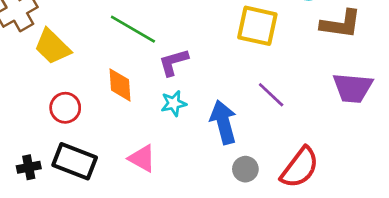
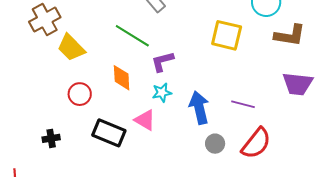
purple line: (271, 95) -> (243, 104), moved, turned -30
pink triangle: (142, 158) -> (145, 120), moved
black rectangle: (75, 161) -> (109, 133), moved

